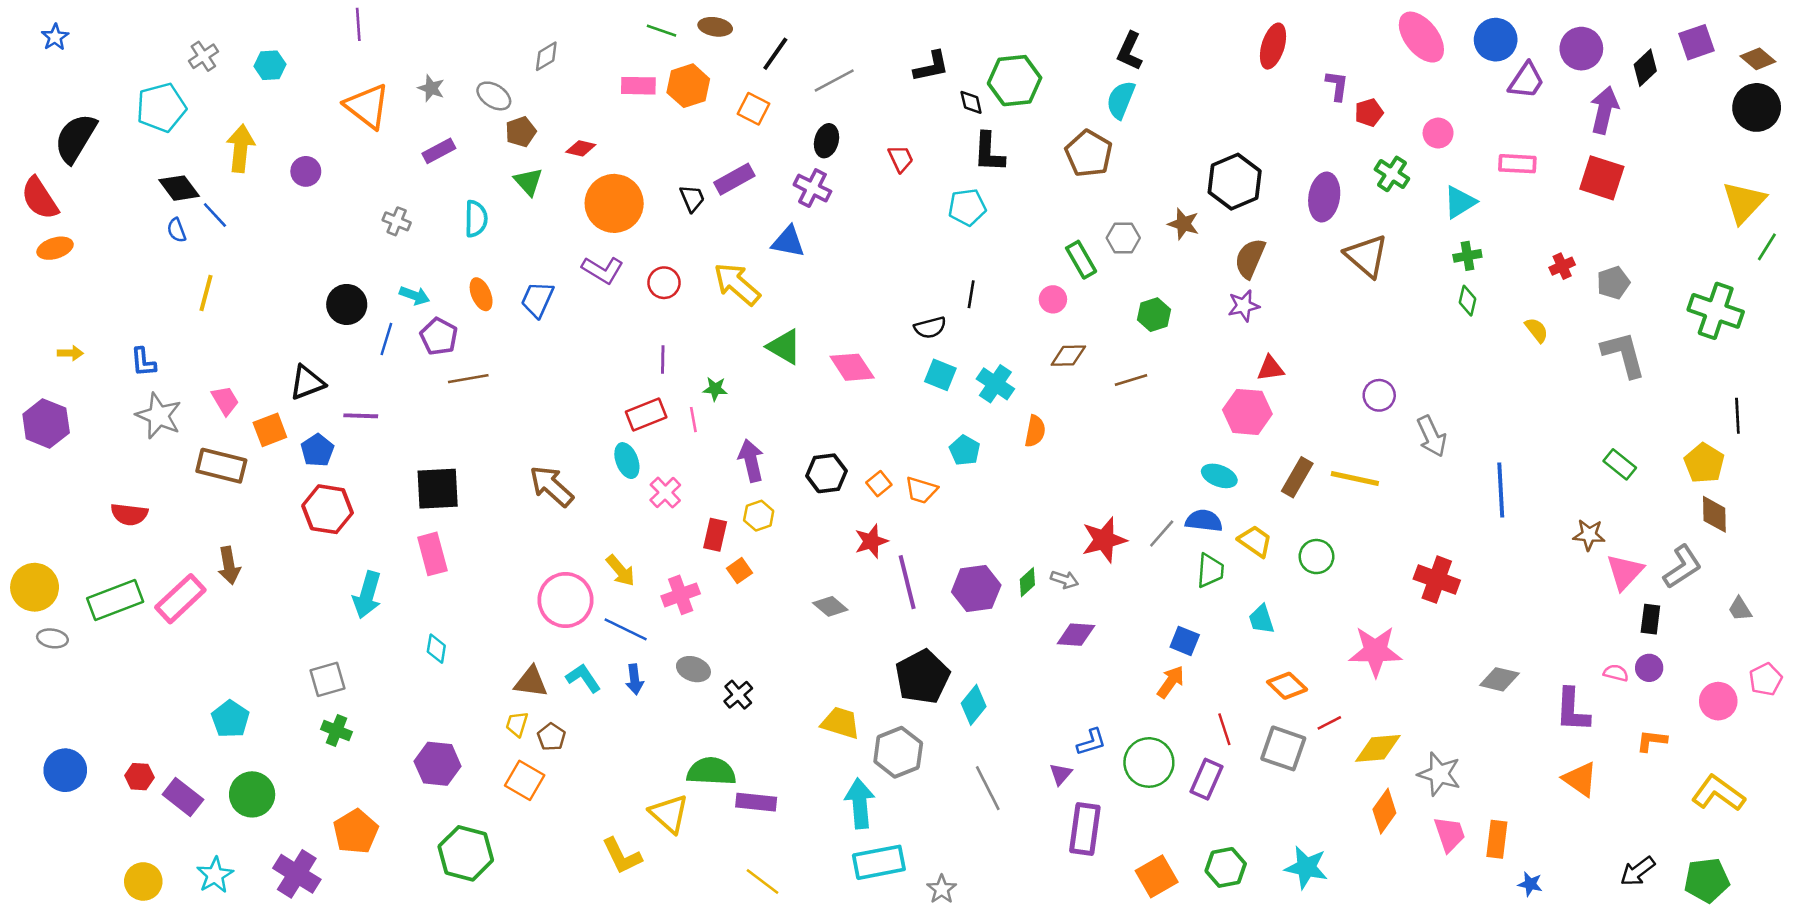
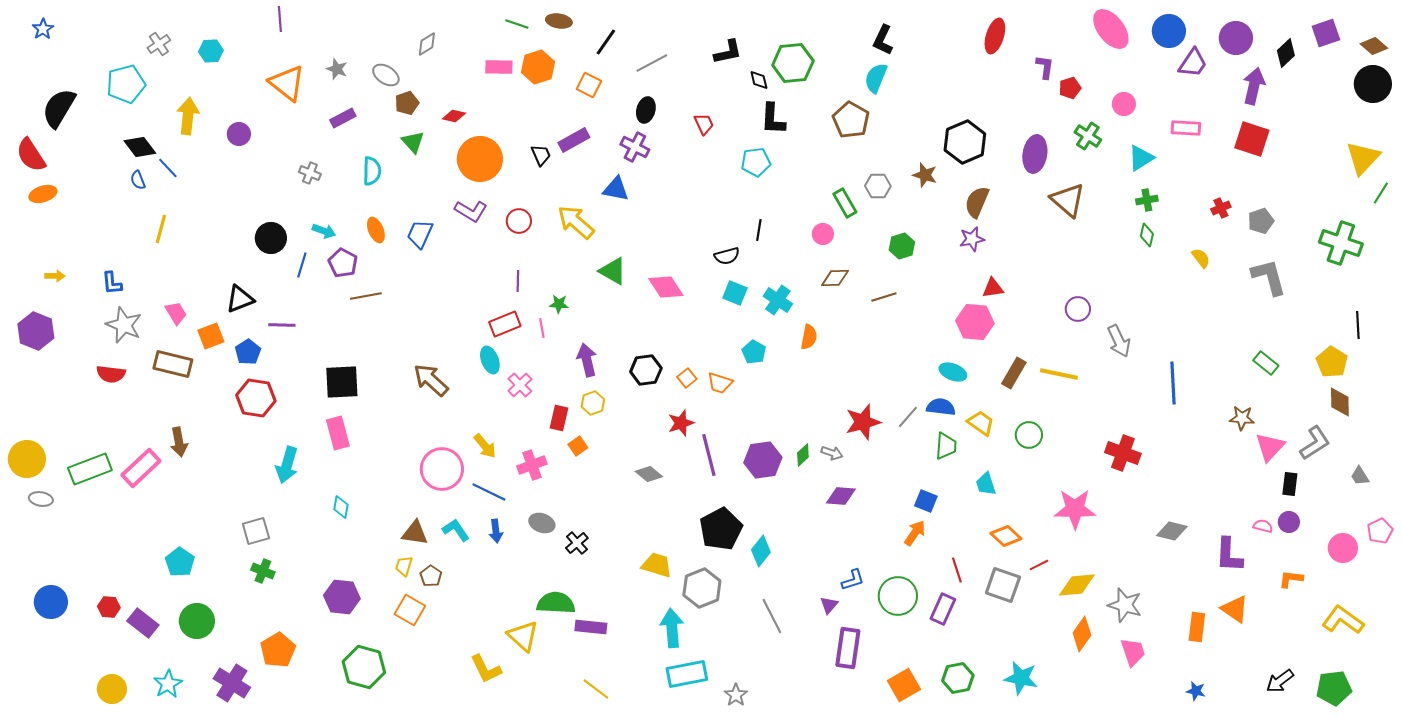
red semicircle: (129, 514) -> (111, 374), moved
orange rectangle: (1497, 839) -> (1197, 627), moved

